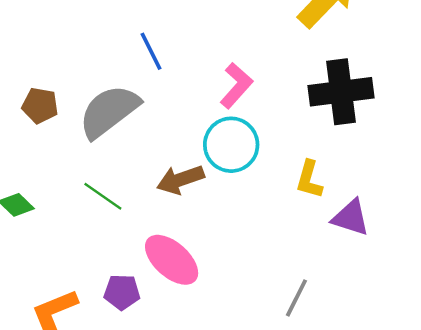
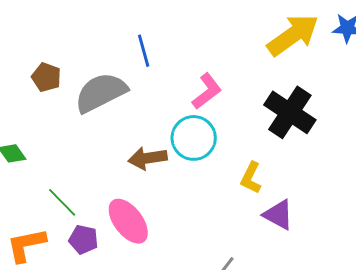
black cross: (341, 92) -> (290, 112), turned 30
green line: (103, 196) -> (62, 202), moved

